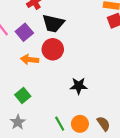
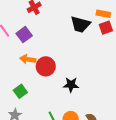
black trapezoid: (53, 23) -> (80, 24), moved
red circle: (53, 49) -> (46, 66), moved

